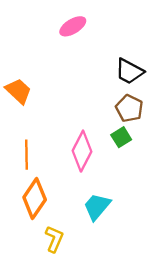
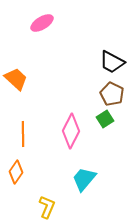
pink ellipse: (73, 26) -> (42, 23), moved
orange diamond: (35, 198) -> (16, 172), moved, size x0.7

